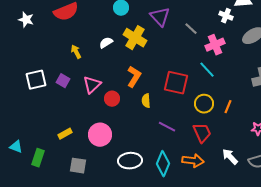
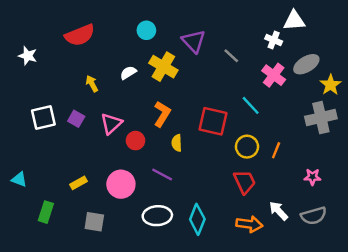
white star: (26, 20) -> (28, 56), moved
pink cross: (215, 45) -> (274, 75), moved, turned -30
purple line: (167, 127) -> (162, 174), moved
cyan triangle: (16, 147) -> (19, 179), moved
orange arrow: (193, 161) -> (249, 224), moved

